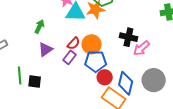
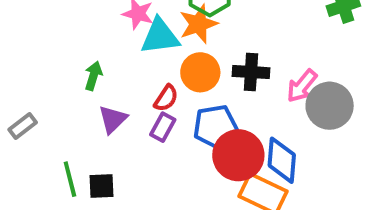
black cross: (128, 37) -> (251, 72), moved
orange circle: (92, 44) -> (200, 72), moved
red circle: (105, 77) -> (238, 155), size x1.6
gray circle: (154, 80) -> (330, 106), moved

